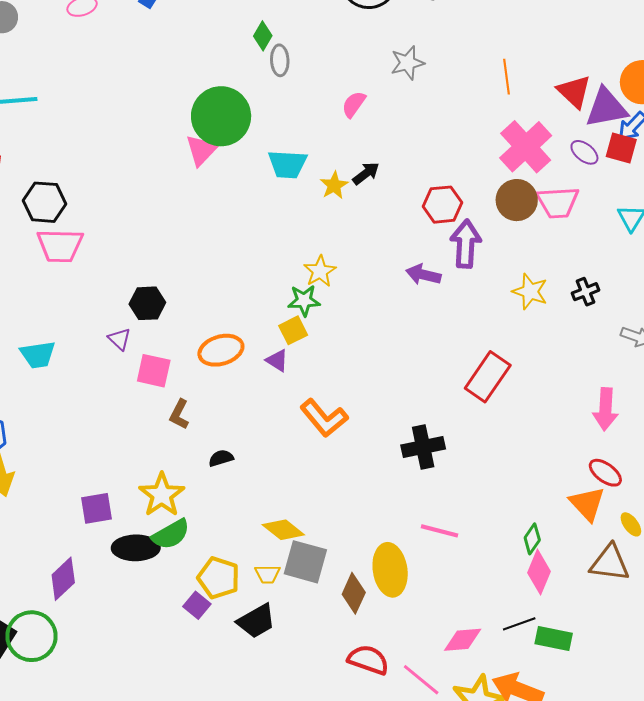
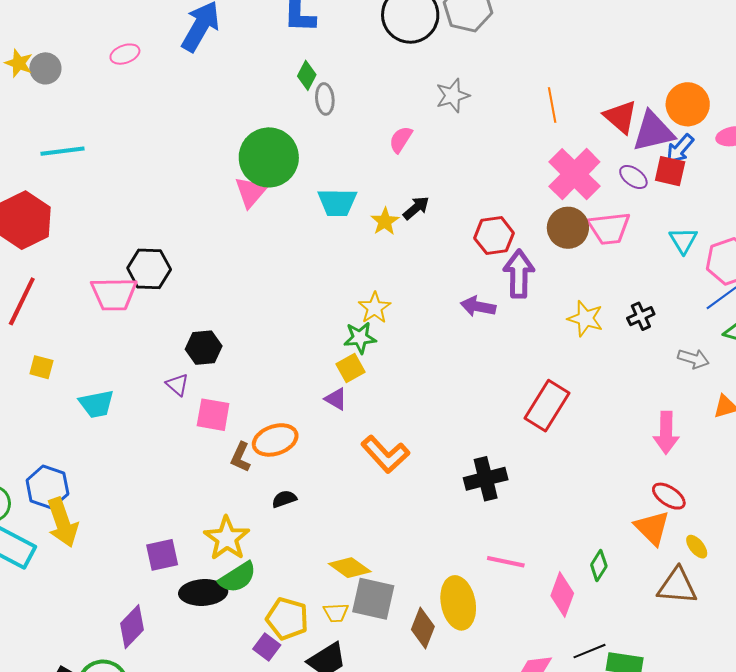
black hexagon: (45, 202) -> (149, 269), moved
orange ellipse: (221, 350) -> (275, 440), moved
pink diamond: (539, 572) -> (562, 595), moved

